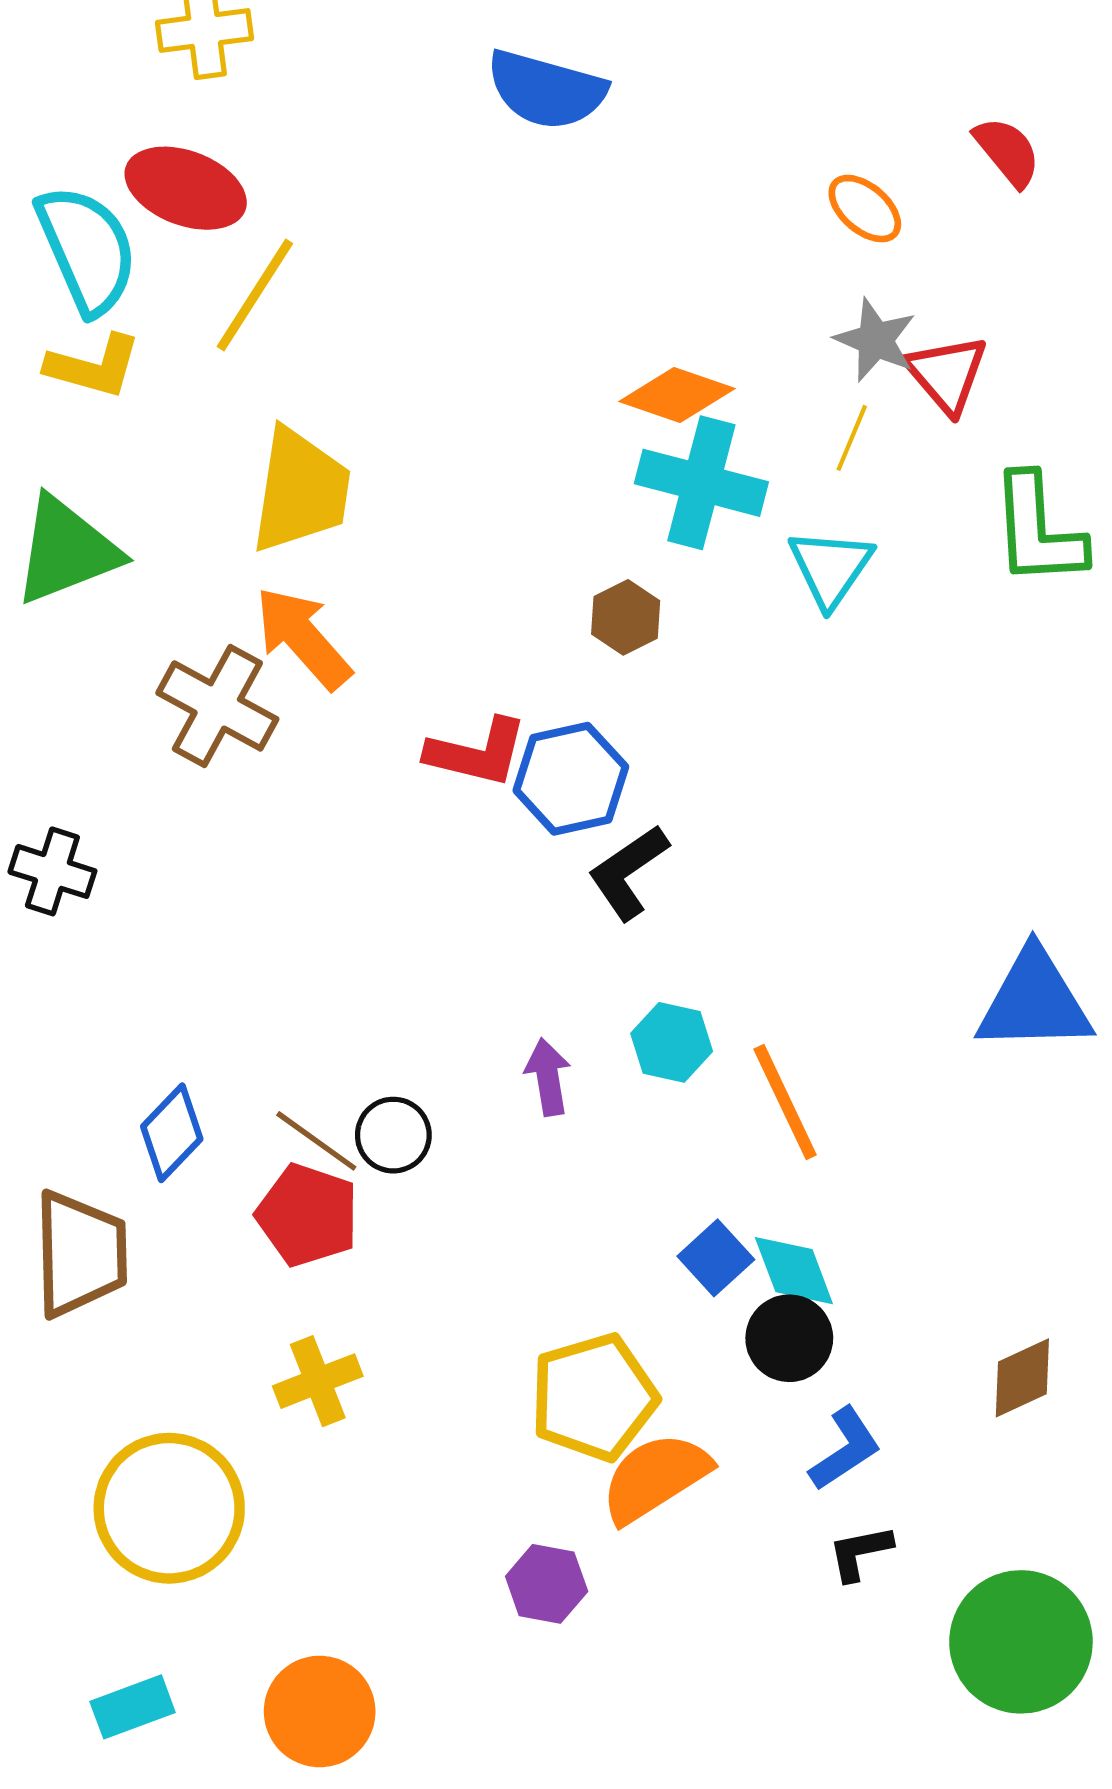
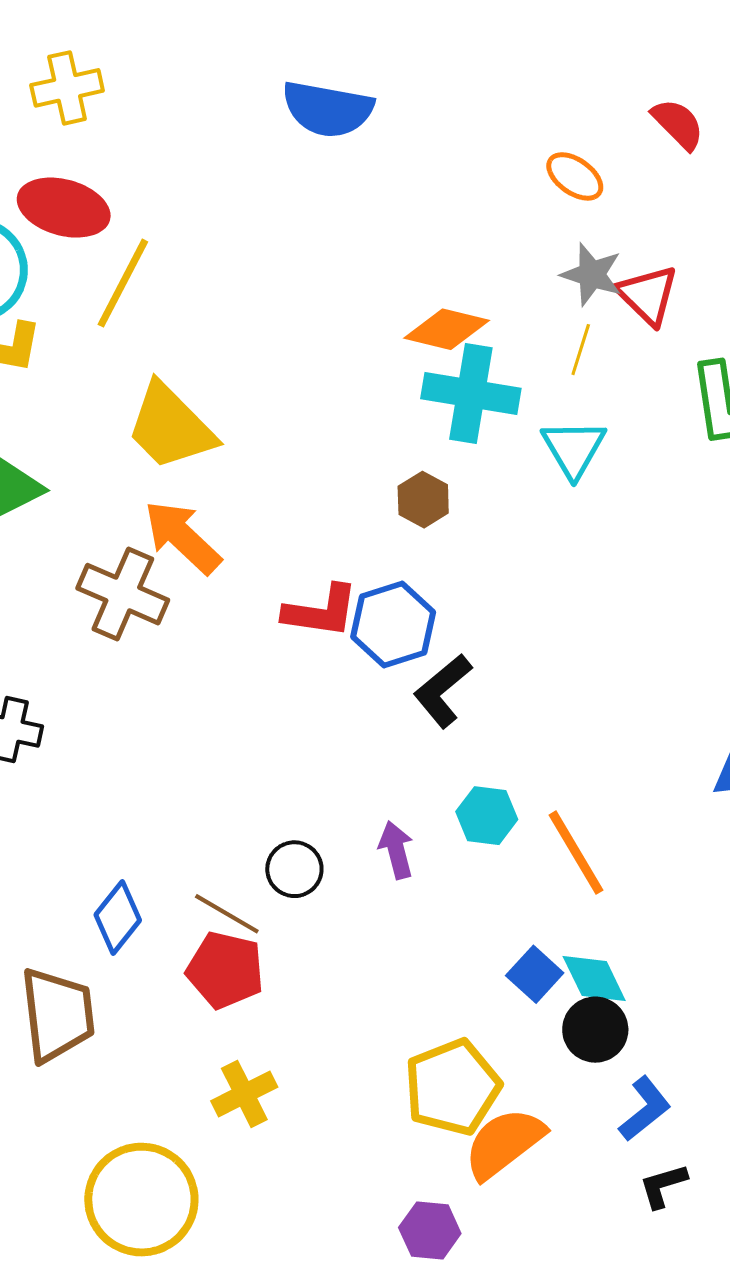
yellow trapezoid: (301, 491) -> (171, 427), turned 132
black circle: (393, 1135) -> (294, 869), moved

